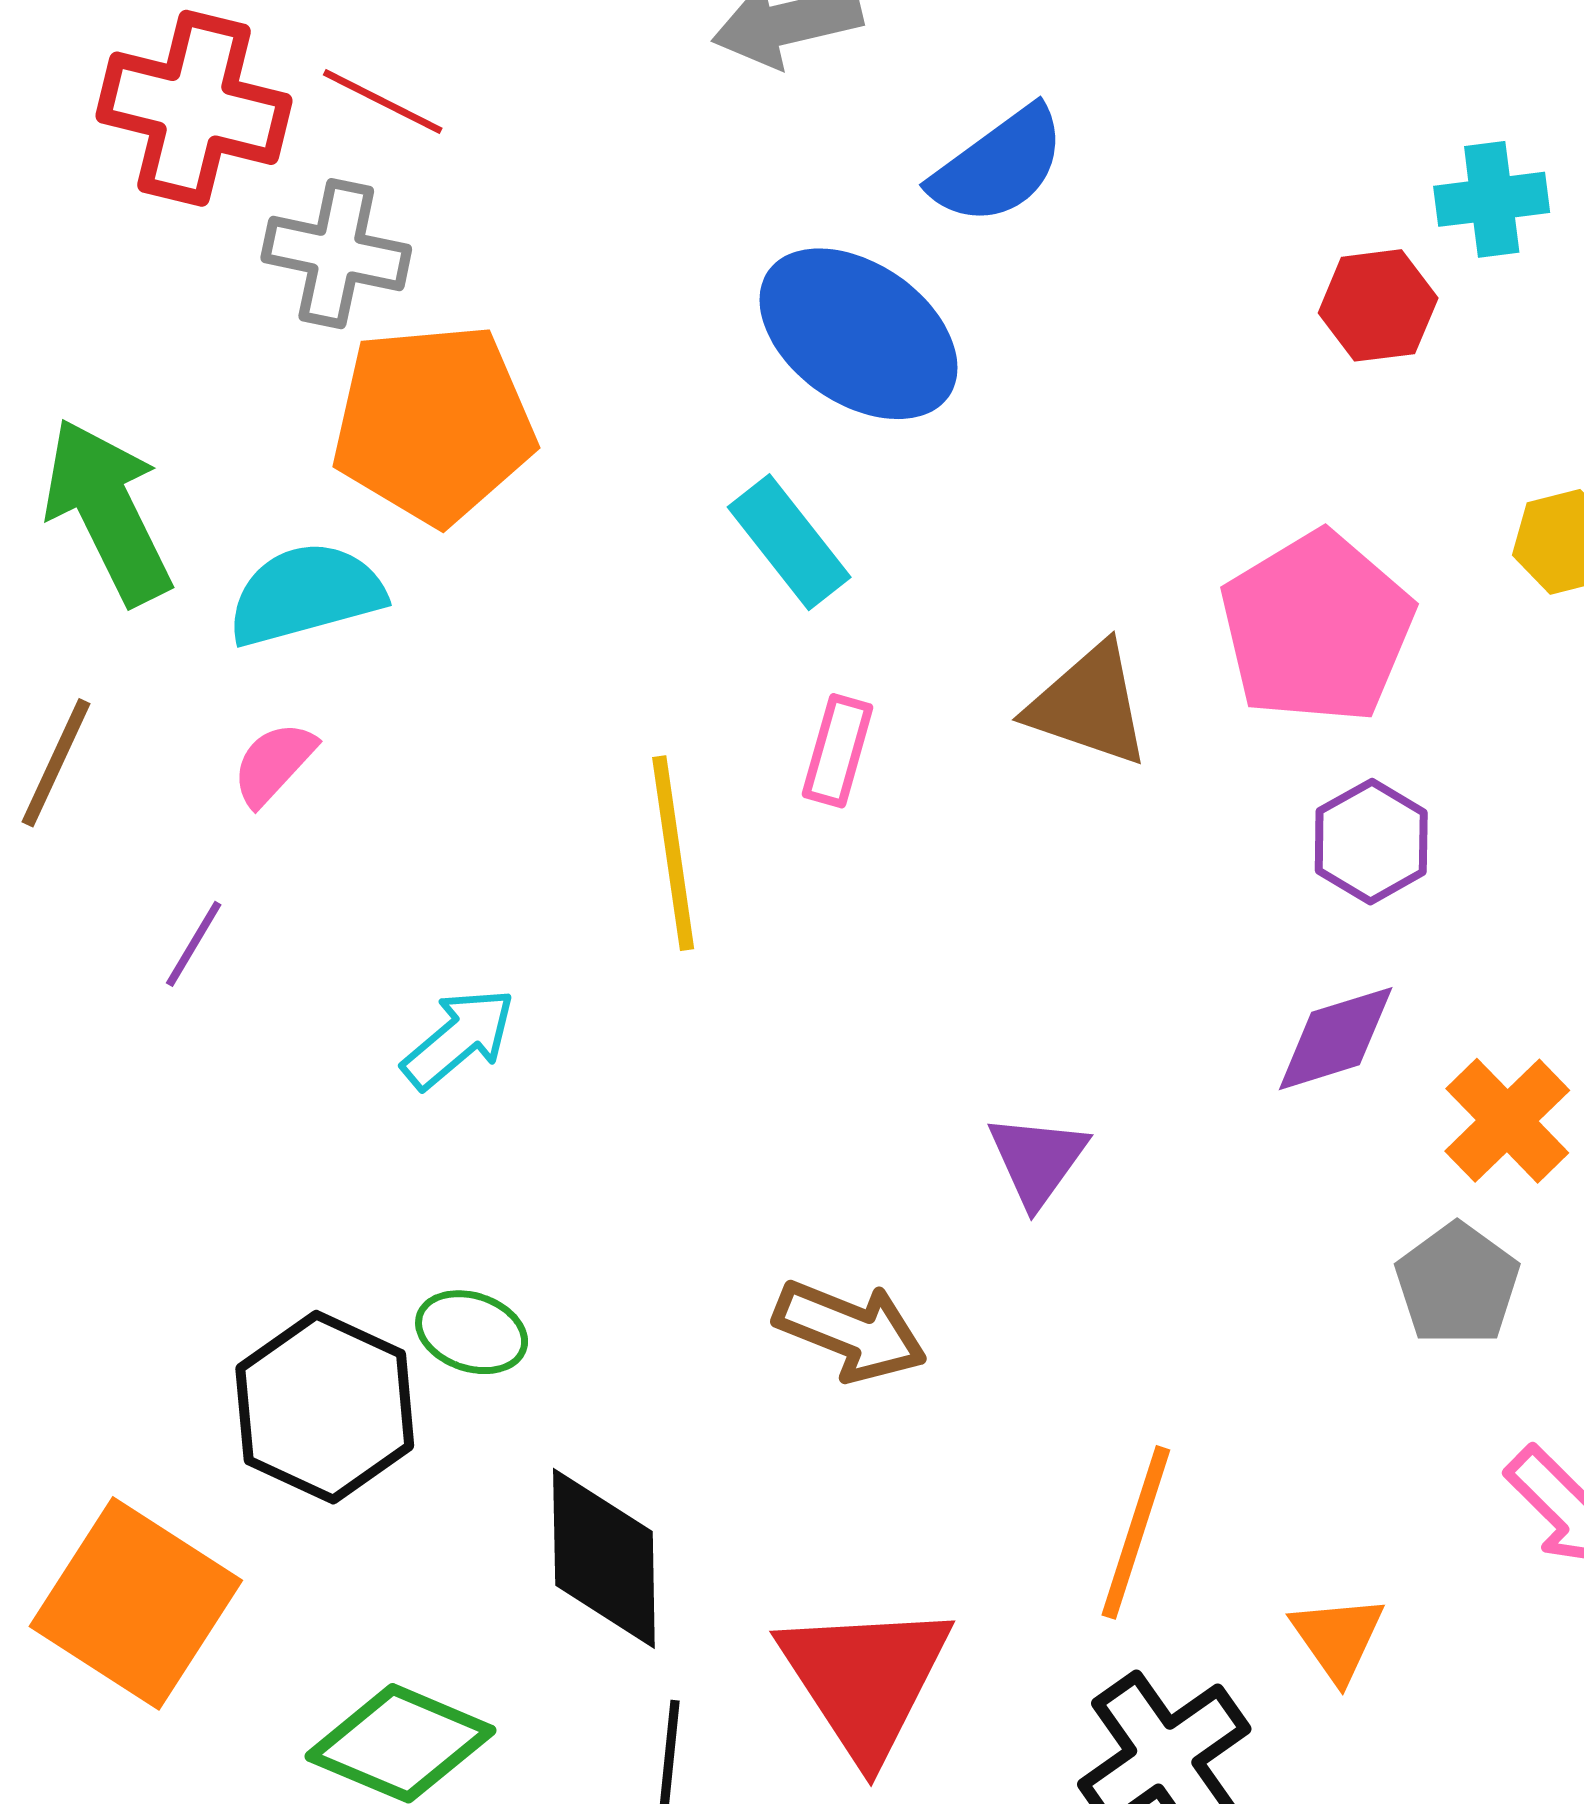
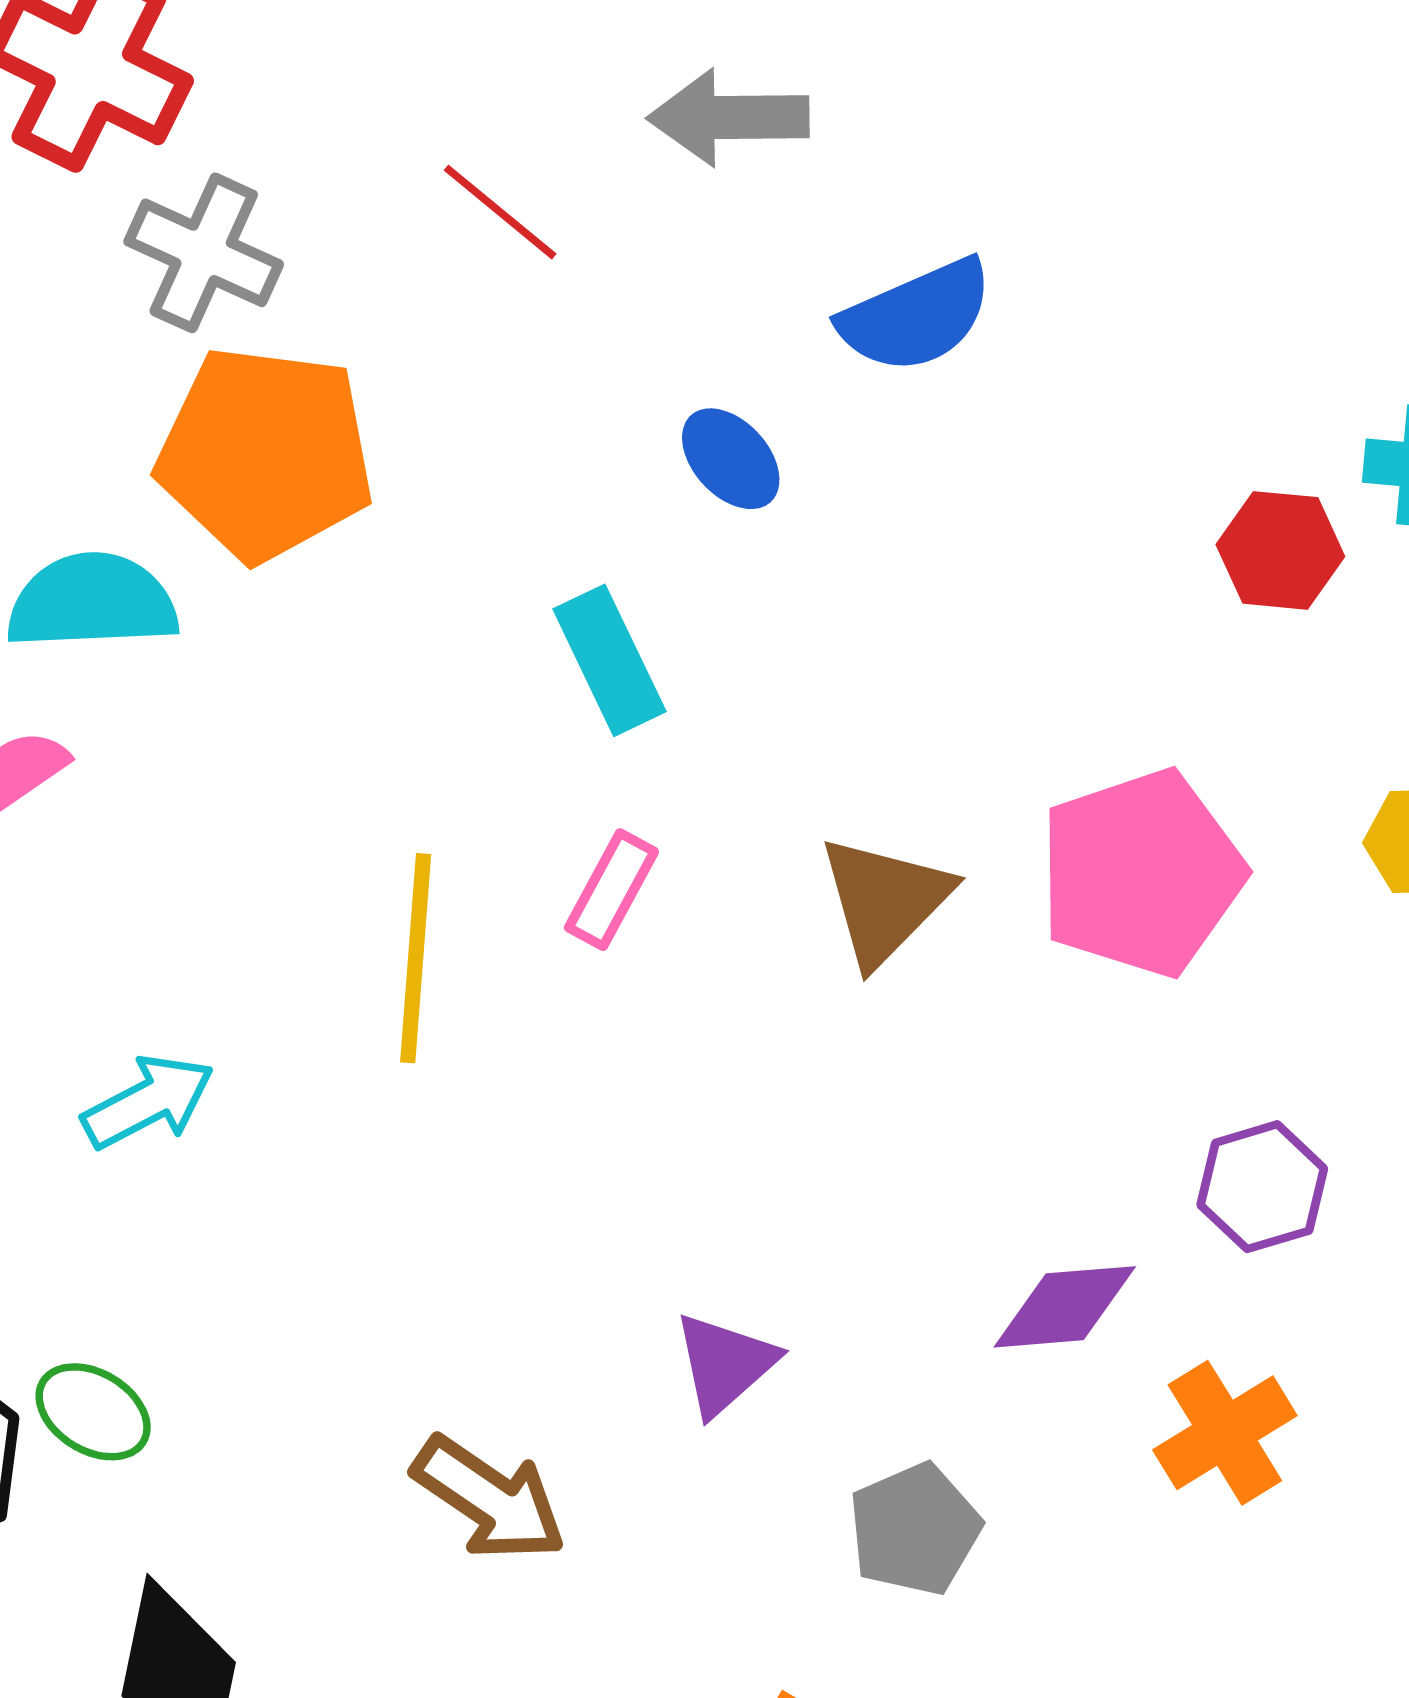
red line: (383, 102) -> (500, 212), moved
blue ellipse: (858, 334) -> (731, 459), size x0.5
brown triangle: (1089, 705) -> (885, 900), turned 43
purple hexagon: (1371, 842) -> (1262, 1187), moved
gray pentagon: (1457, 1284) -> (915, 1529), moved

